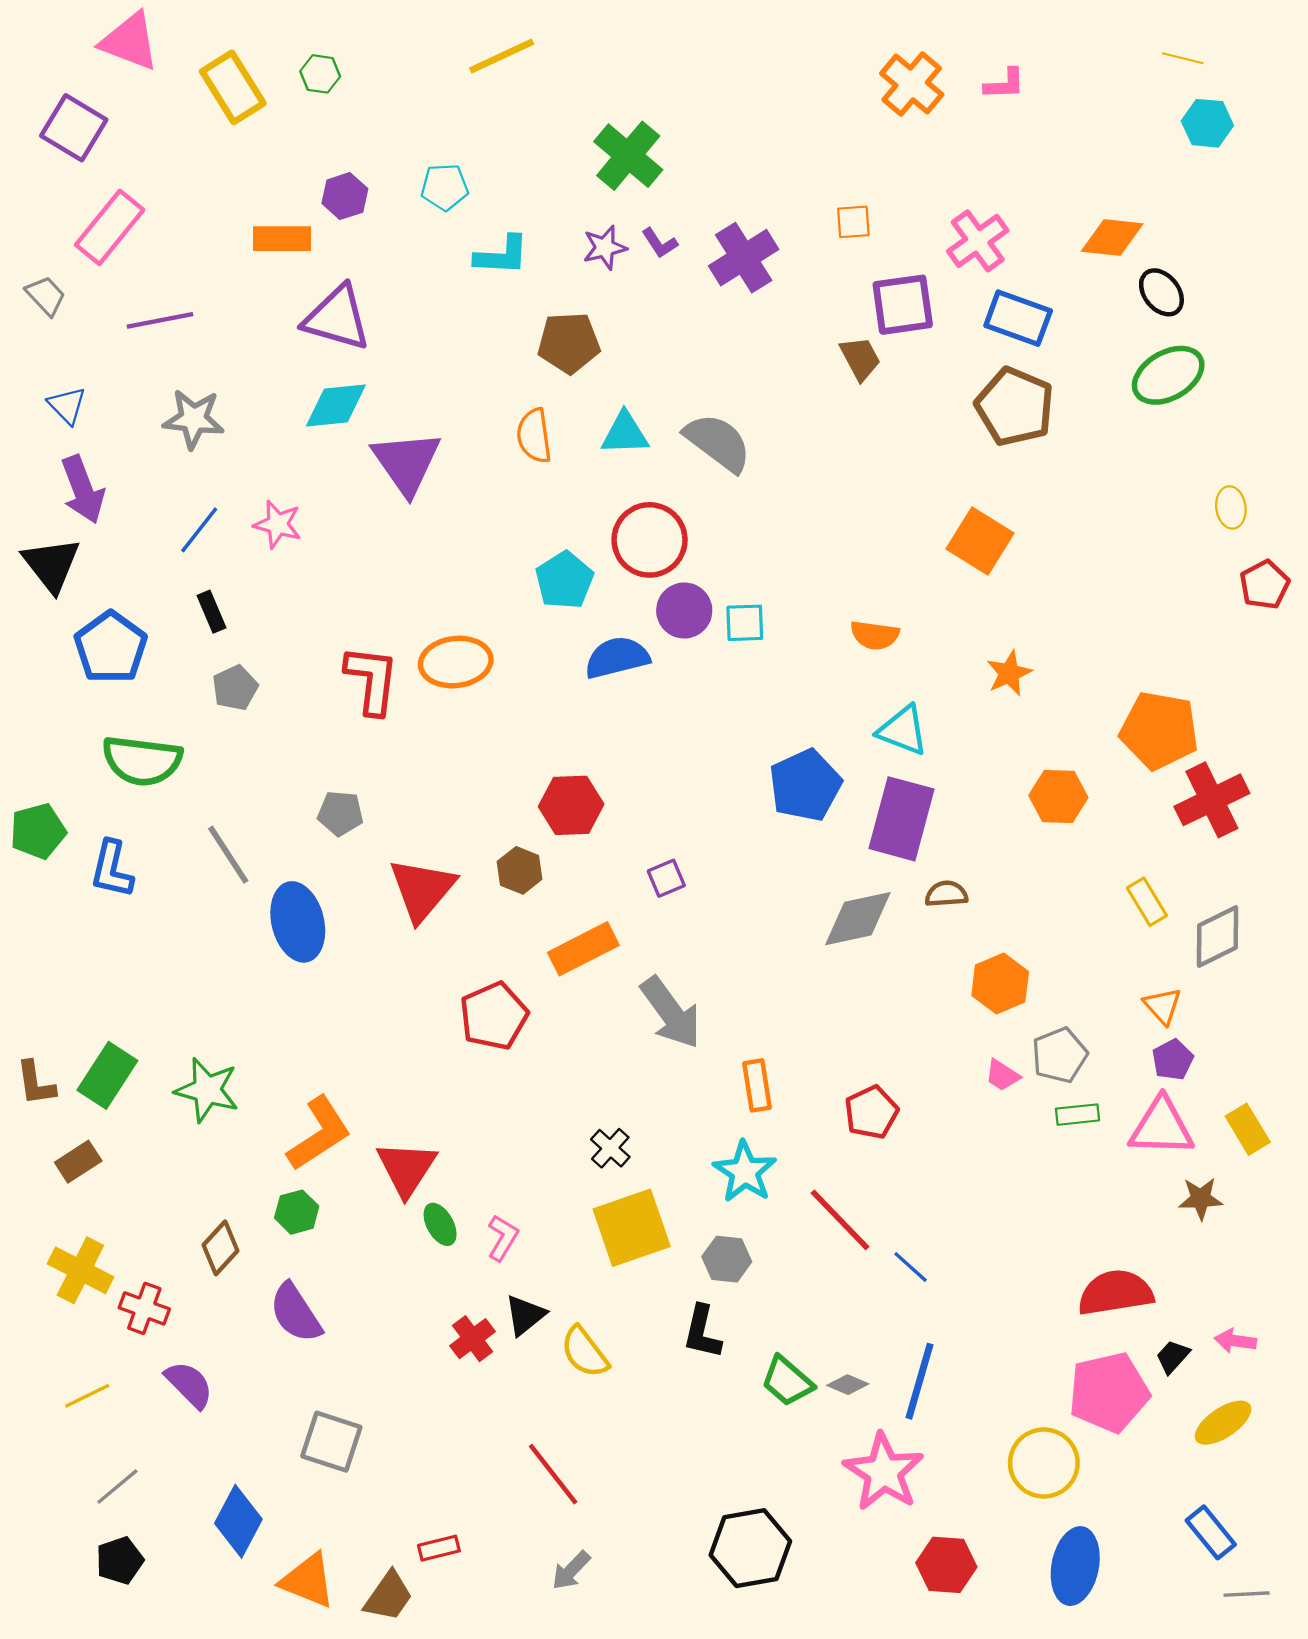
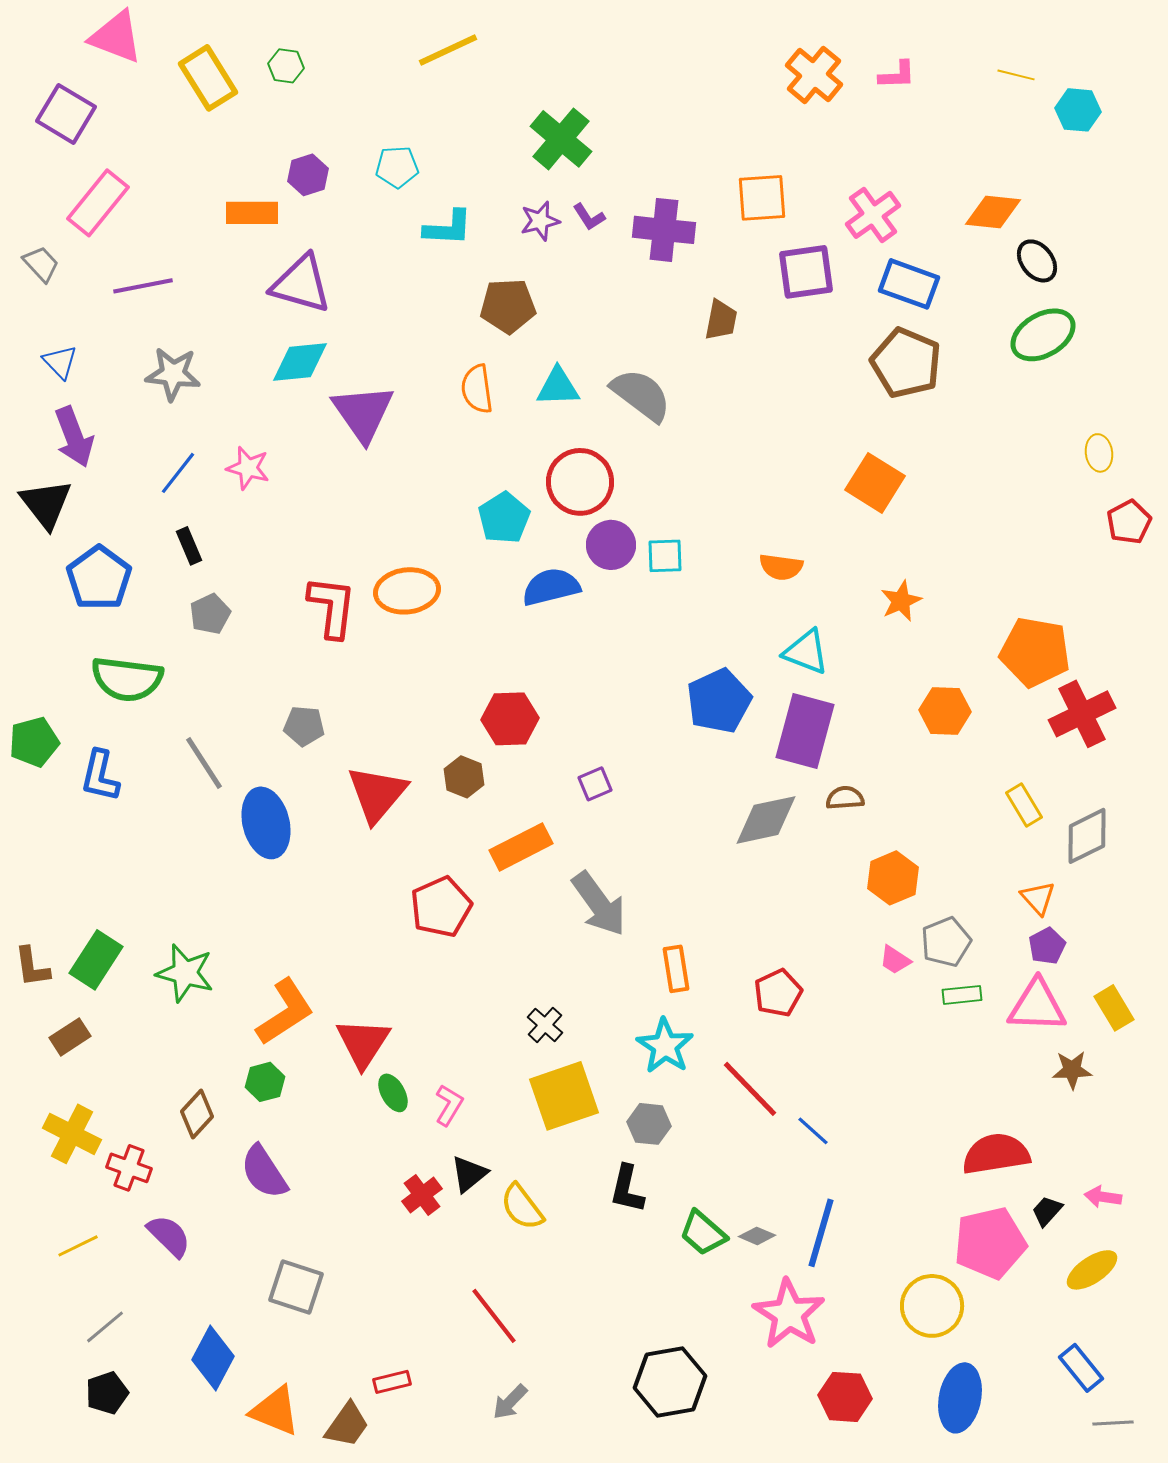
yellow line: (1183, 58) -> (1016, 75), moved
orange square: (853, 222) -> (762, 198), size x1.6
purple cross: (744, 258) -> (664, 230), turned 38
brown trapezoid: (860, 358) -> (721, 320), moved, turned 39

